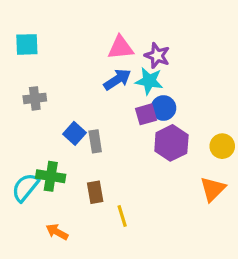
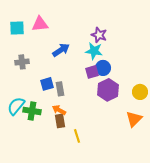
pink triangle: (121, 48) -> (40, 24), moved
blue arrow: (117, 79) -> (61, 50), moved
blue square: (75, 133) -> (47, 84), turned 32
cyan semicircle: (25, 187) -> (16, 106), moved
orange arrow: (57, 232) -> (59, 110), moved

